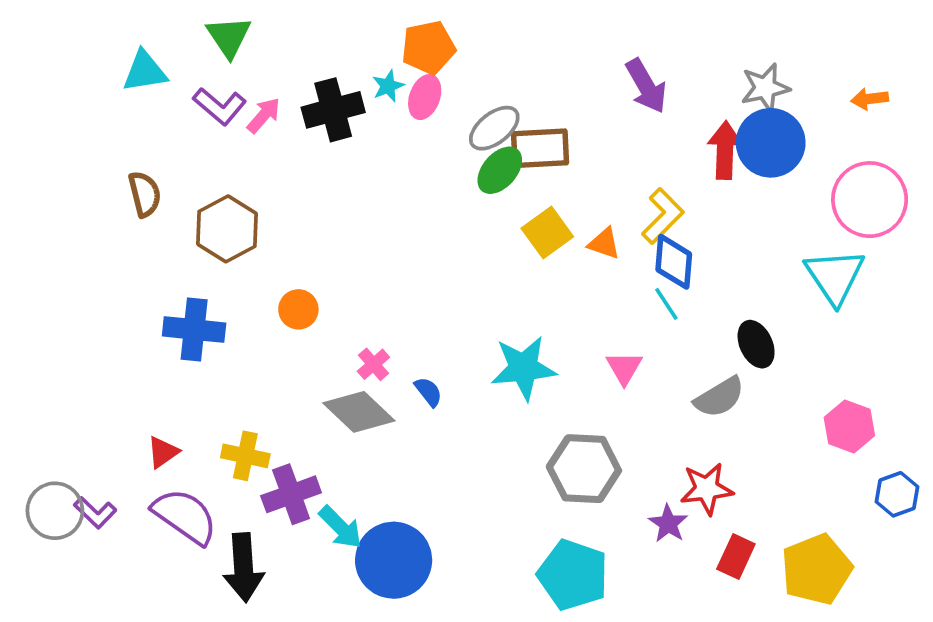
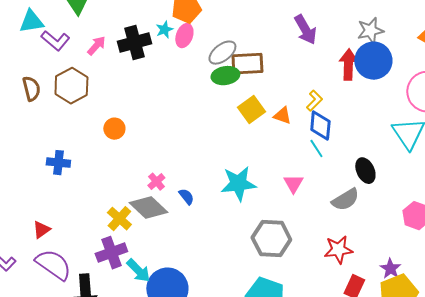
purple L-shape: (220, 106) -> (55, 41), moved
green ellipse: (500, 170) -> (225, 76), turned 40
yellow L-shape: (663, 216) -> (314, 101), size x0.7
brown hexagon: (227, 229) -> (71, 86), moved
orange circle: (298, 309) -> (114, 129), moved
blue cross: (194, 330) -> (58, 163), size x0.7
yellow cross: (245, 456) -> (119, 219), moved, turned 30
purple star: (668, 524) -> (390, 269), moved

